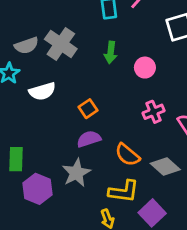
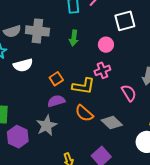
gray cross: (61, 44) -> (37, 31), turned -30
pink circle: (145, 68) -> (106, 45), moved
pink cross: (154, 112) -> (102, 70), moved
yellow L-shape: (124, 191) -> (83, 86), moved

